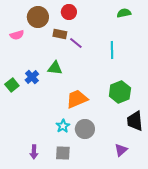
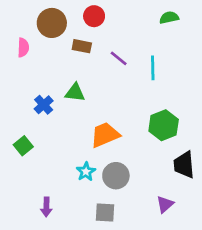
pink semicircle: (17, 35) -> (23, 48), turned -72
purple line: (76, 43) -> (119, 58), moved
green square: (12, 85) -> (23, 146), moved
gray square: (63, 153) -> (105, 212), moved

